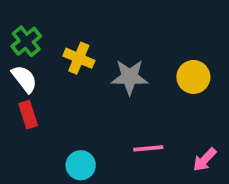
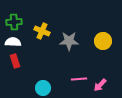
green cross: (26, 41) -> (14, 22), turned 35
white semicircle: (24, 79) -> (13, 42), turned -49
pink arrow: (205, 160) -> (100, 85), moved

